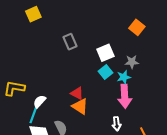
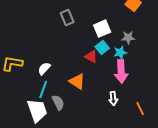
red triangle: (77, 93) -> (91, 57), moved
white semicircle: (40, 101) -> (44, 69), moved
cyan line: (33, 115) -> (43, 90), moved

